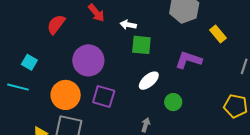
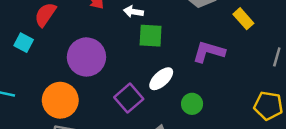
cyan square: (29, 62) -> (24, 43), moved
purple square: (104, 97) -> (129, 98), moved, turned 35

